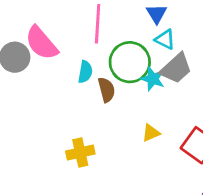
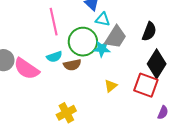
pink semicircle: (41, 43) -> (26, 69), moved
cyan semicircle: (85, 72) -> (54, 57), turned 77
brown semicircle: (107, 90) -> (72, 65), turned 108

